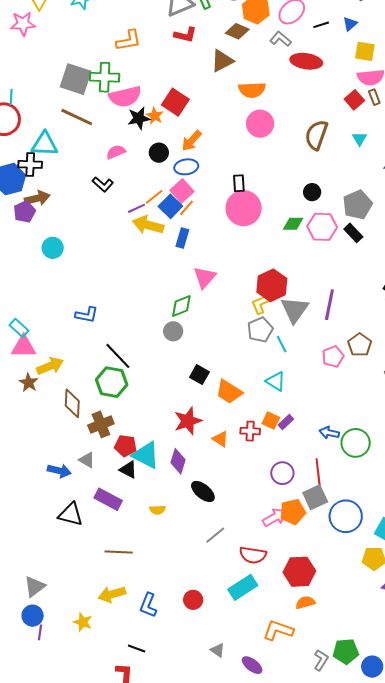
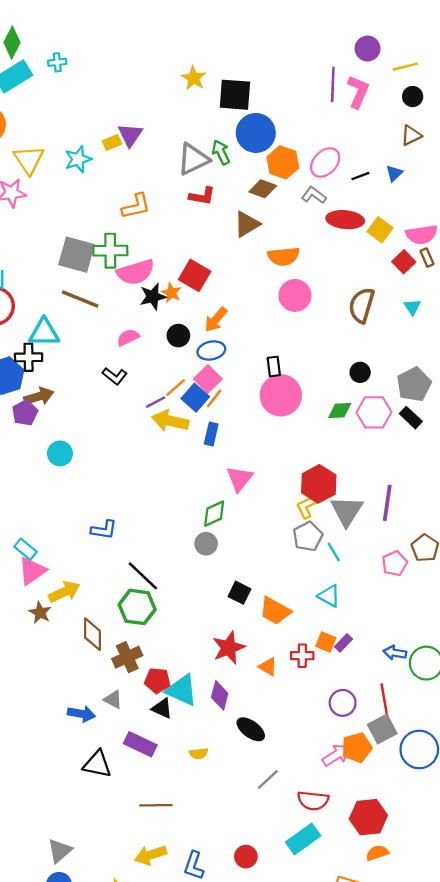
yellow square: (365, 51) -> (380, 230), moved, turned 30
pink triangle: (24, 347) -> (32, 571), turned -32

